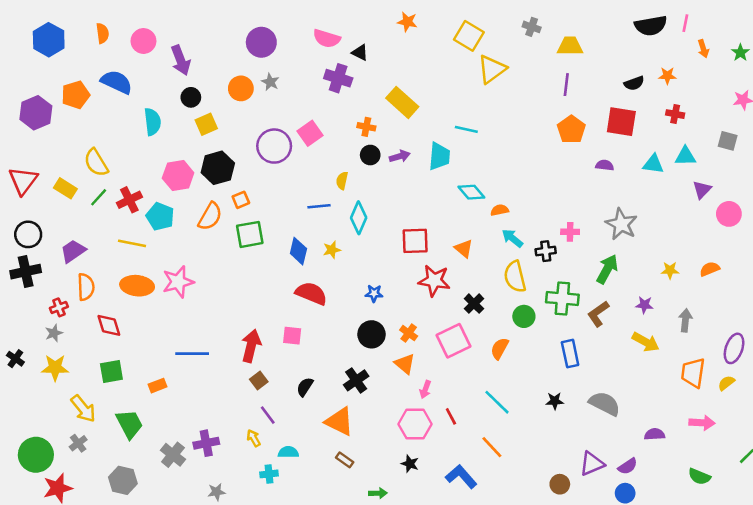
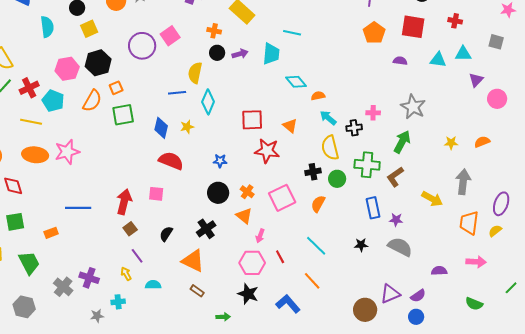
yellow semicircle: (342, 181) -> (195, 73), size x1.5
black cross: (474, 304) -> (313, 172), moved, turned 35
purple star: (644, 305) -> (396, 220), moved
gray arrow: (685, 320) -> (463, 182), size x1.4
purple cross: (206, 443) -> (89, 278), turned 30
black star: (410, 464) -> (248, 294), size x1.5
cyan cross: (269, 474) -> (118, 302), moved
brown circle: (560, 484) -> (365, 310), size x1.5

